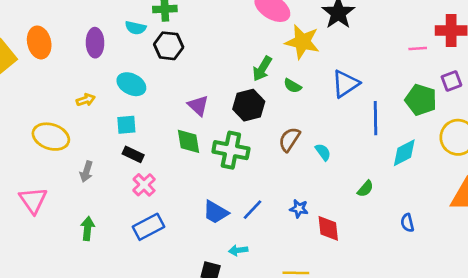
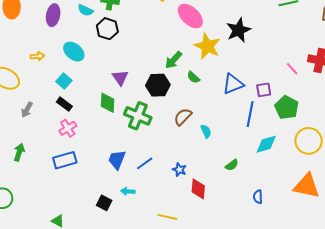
pink line: (418, 48) -> (292, 69), turned 40
purple square: (451, 81) -> (264, 90), moved
cyan square: (126, 125) -> (64, 81), turned 35
blue trapezoid: (216, 212) -> (117, 160), turned 70

